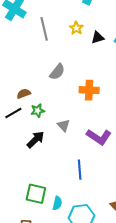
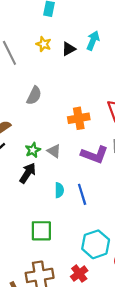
orange cross: (89, 90) -> (79, 118), moved
green star: (38, 111) -> (33, 150), moved
cyan semicircle: (57, 203) -> (59, 190), moved

